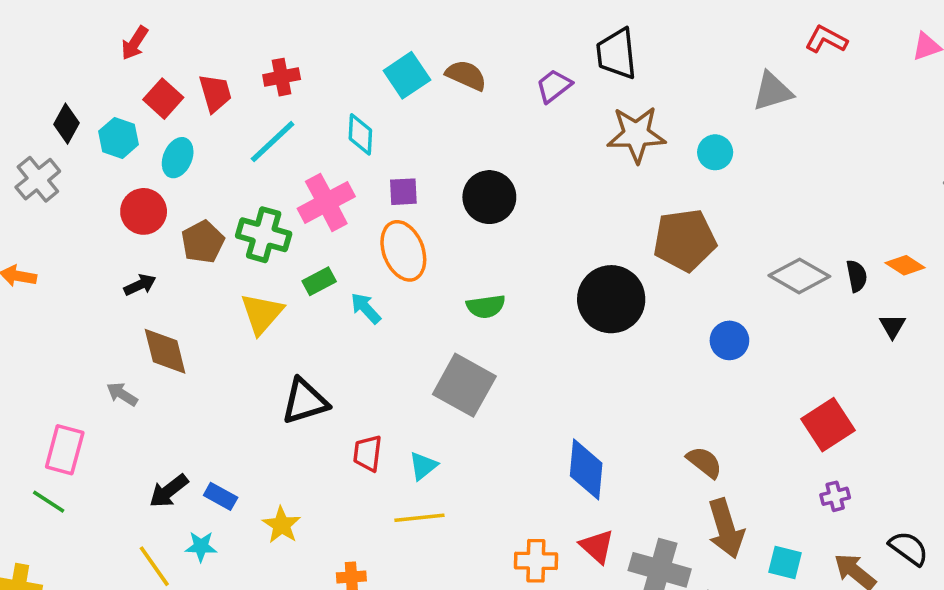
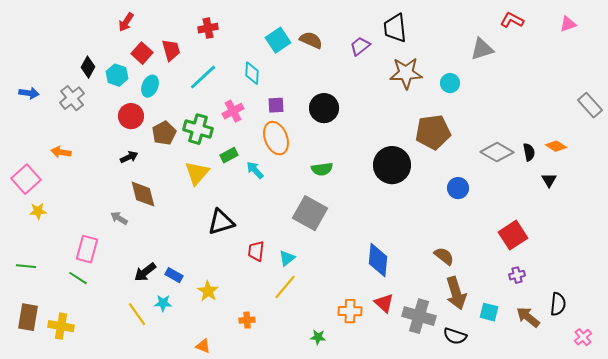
red cross: (282, 77) -> (208, 28), moved
pink cross: (326, 202) -> (233, 111), size x0.7
yellow line: (419, 518) -> (285, 287), turned -44
black semicircle: (909, 548) -> (558, 304), turned 60

